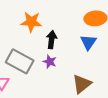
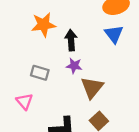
gray rectangle: (20, 61) -> (40, 73), size x0.6
brown triangle: (82, 84) -> (92, 88), moved

